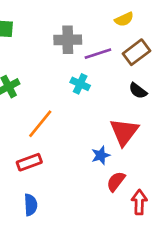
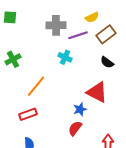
yellow semicircle: (124, 19) -> (92, 17), moved
red triangle: (124, 132) -> (97, 92), turned -40
red semicircle: (116, 181) -> (75, 128), moved

